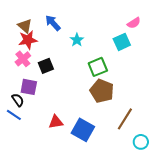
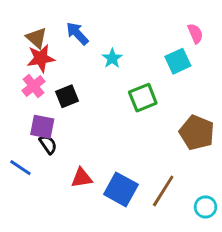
pink semicircle: (134, 23) -> (195, 34), turned -80
brown pentagon: (102, 91) -> (197, 133), moved
black semicircle: (18, 100) -> (48, 144), moved
brown line: (125, 119) -> (163, 191), moved

